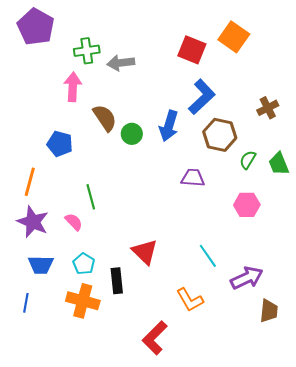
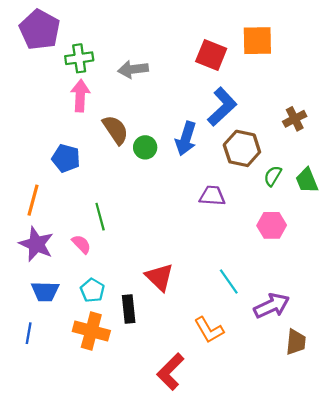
orange square: (234, 37) -> (257, 41), turned -36
green cross: (87, 51) -> (79, 58), moved

